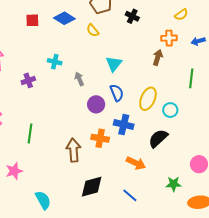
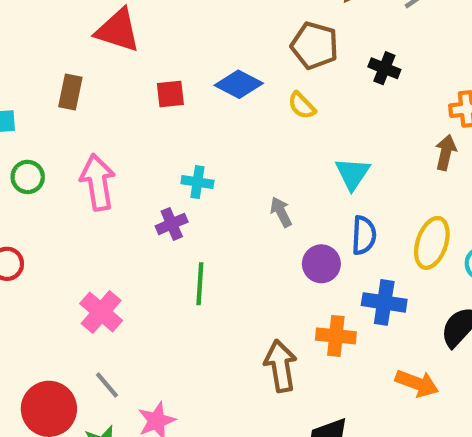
cyan cross: (55, 62) -> (197, 182), moved
blue semicircle: (117, 93) -> (364, 235), turned 30
green line: (30, 133) -> (200, 284), moved

